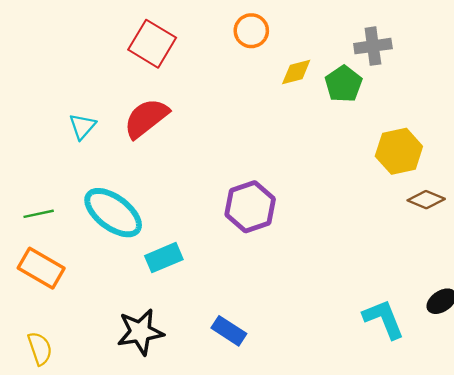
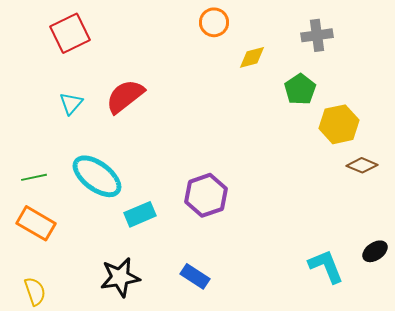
red square: (152, 44) -> (70, 33), moved, turned 33
green pentagon: (343, 84) -> (300, 89), moved
purple hexagon: (250, 207) -> (206, 195), moved

